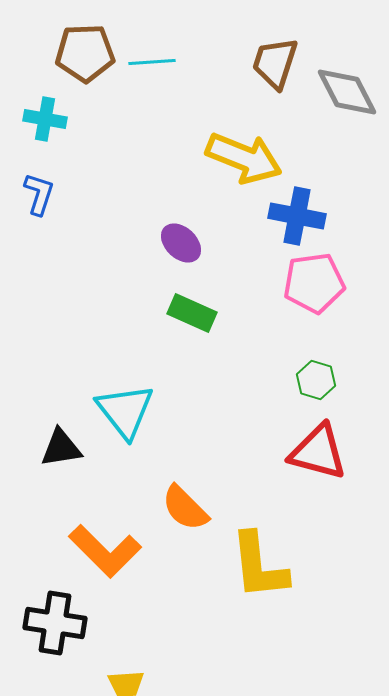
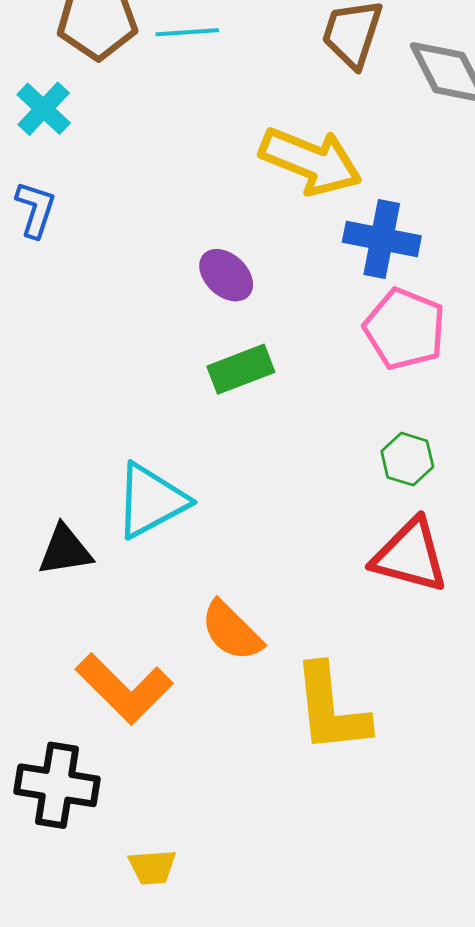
cyan cross: (45, 119) -> (44, 109), turned 33
pink pentagon: (314, 283) -> (405, 329), turned 30
green rectangle: (192, 313) -> (241, 369), turned -45
cyan triangle: (125, 411) -> (151, 501), turned 40

